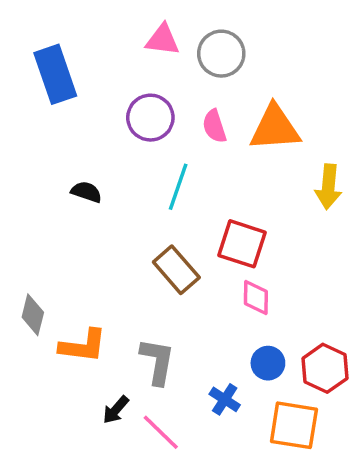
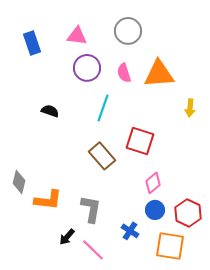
pink triangle: (162, 40) -> (77, 36), moved
blue rectangle: (55, 74) -> (32, 43), size x0.7
yellow arrow: (328, 187) -> (190, 108), size x0.7
pink diamond: (256, 297) -> (153, 183), moved, turned 50

